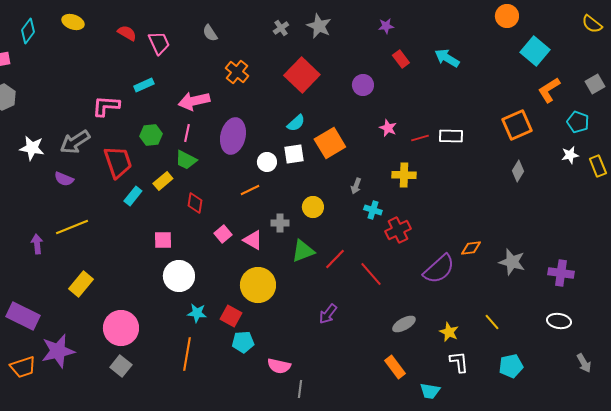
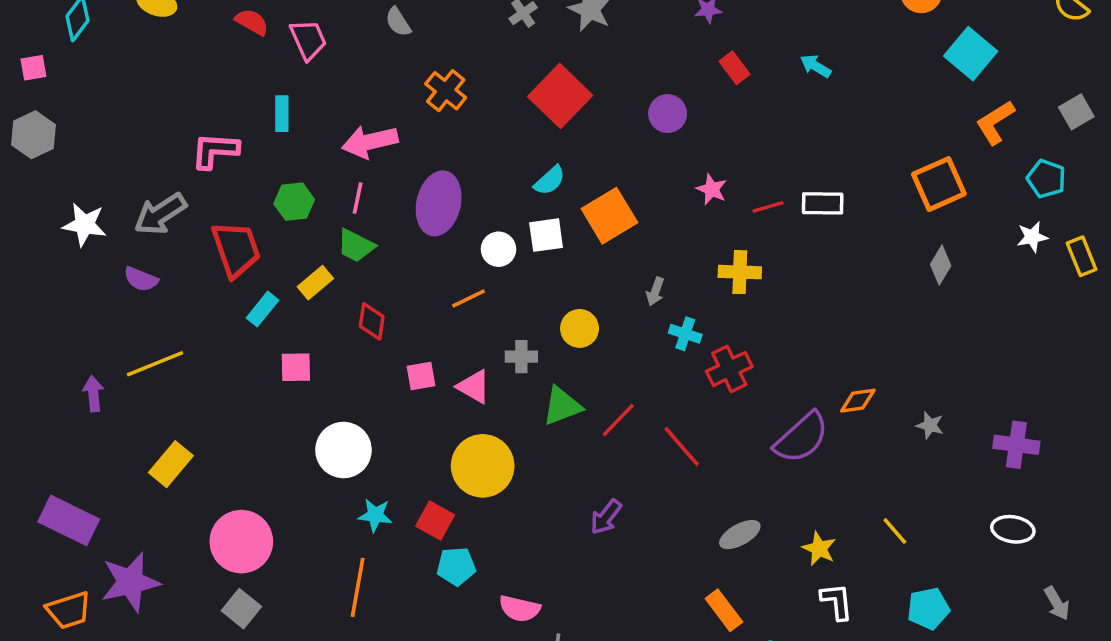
cyan arrow: (447, 58) -> (816, 66), size x0.7
cyan rectangle: (144, 85) -> (282, 114), turned -66
pink square: (223, 234) -> (421, 376), turned 30
pink square: (163, 240) -> (296, 367), moved
gray star: (512, 262) -> (930, 425), size x0.6

